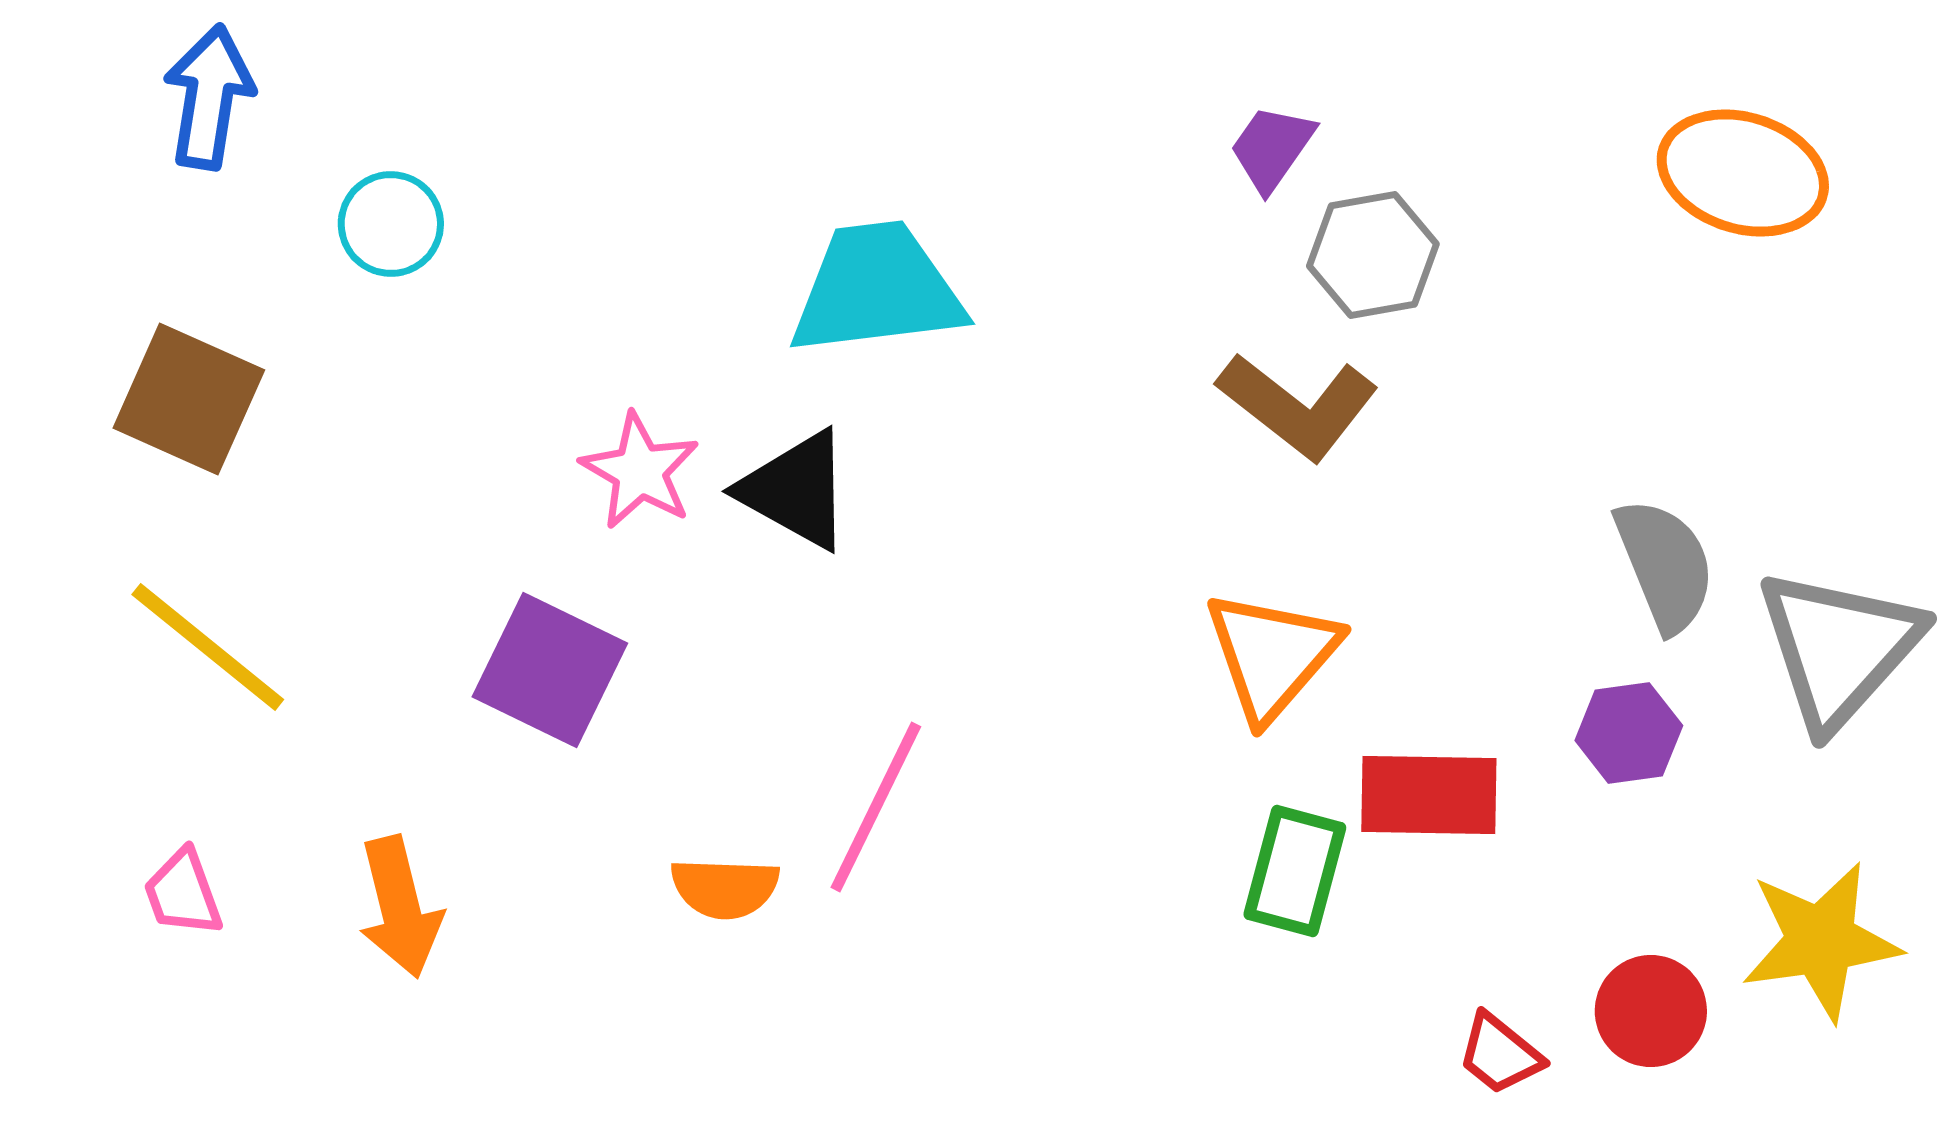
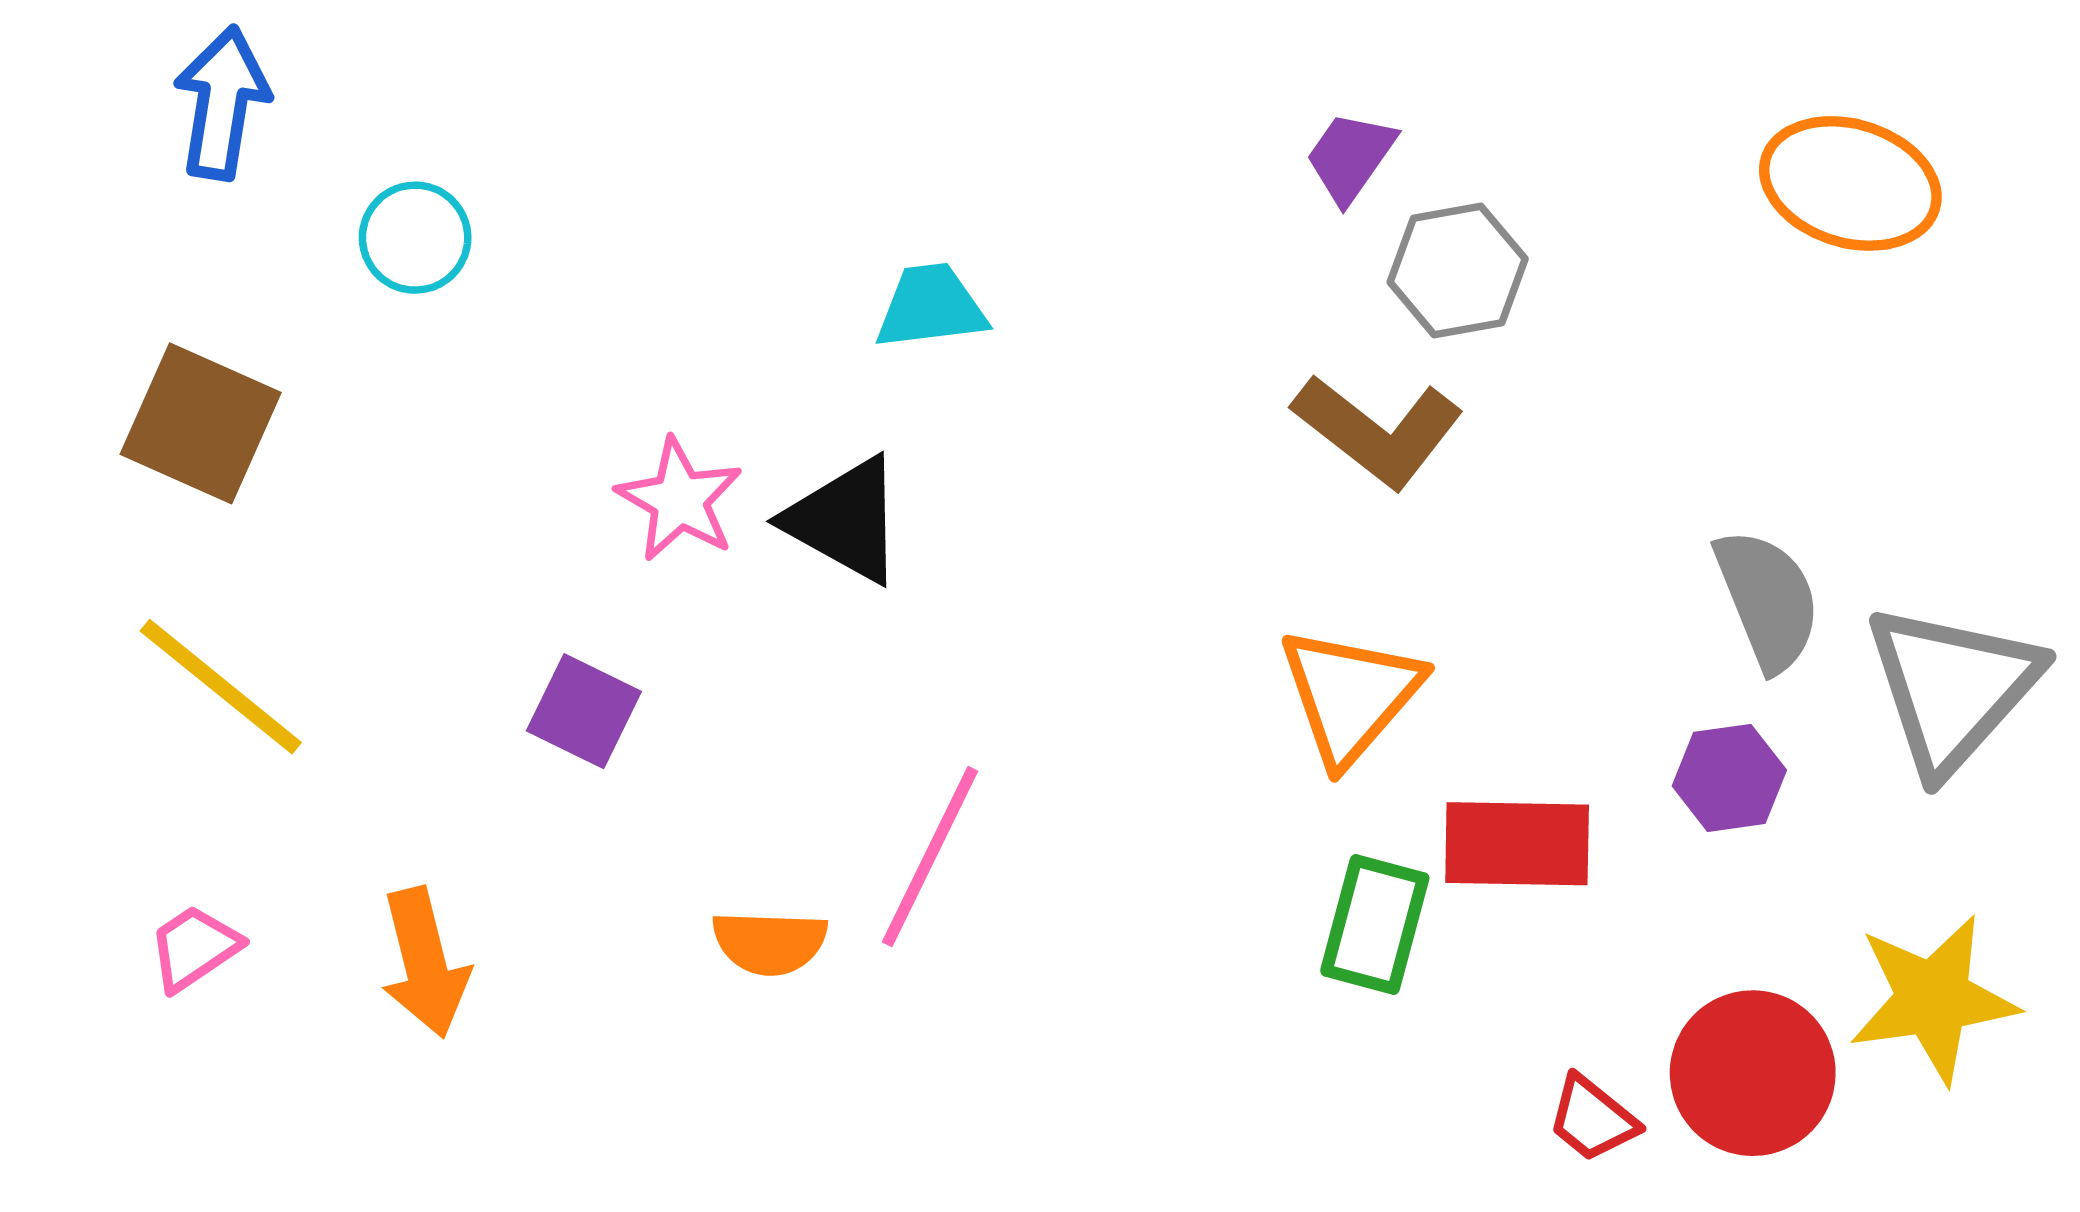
cyan trapezoid: (877, 289) -> (931, 307), size x0.6
purple square: (550, 670) -> (584, 711), size x0.7
pink trapezoid: (183, 893) -> (194, 948), turned 76
red circle: (1651, 1011) -> (1753, 1073), size x1.4

